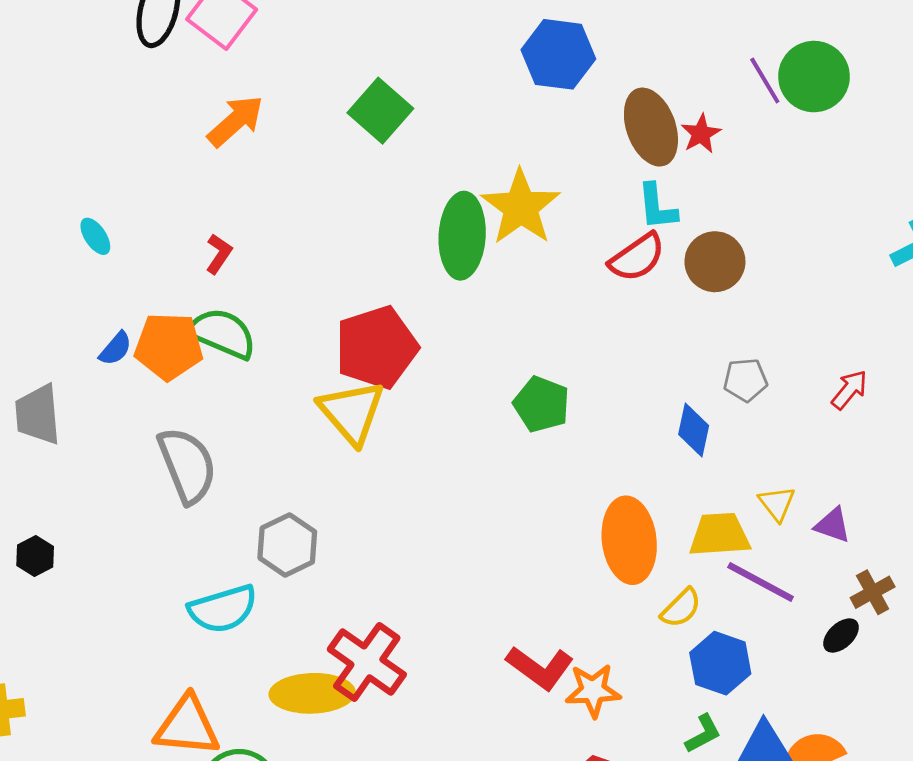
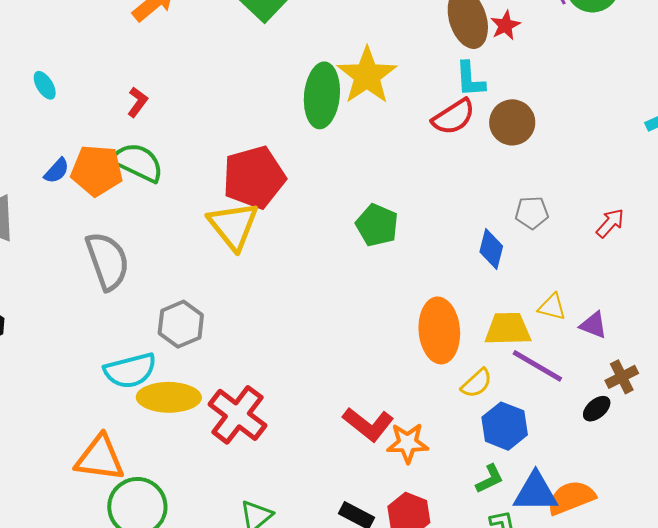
yellow triangle: (777, 503) -> (552, 307), turned -40
yellow ellipse: (312, 693) -> (169, 397), moved

